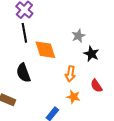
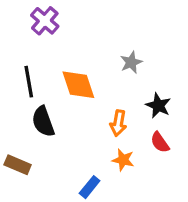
black line: (24, 33) -> (29, 82), moved
black star: (91, 54) -> (158, 106), moved

